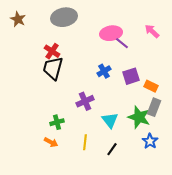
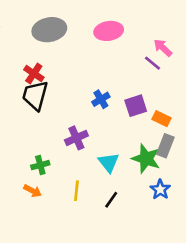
pink ellipse: (111, 33) -> (109, 31), moved
purple line: (122, 43) -> (152, 63), moved

